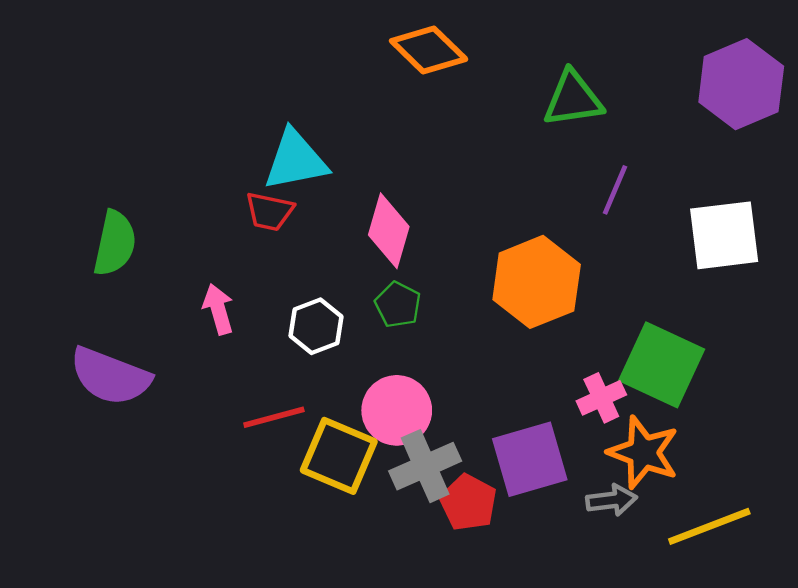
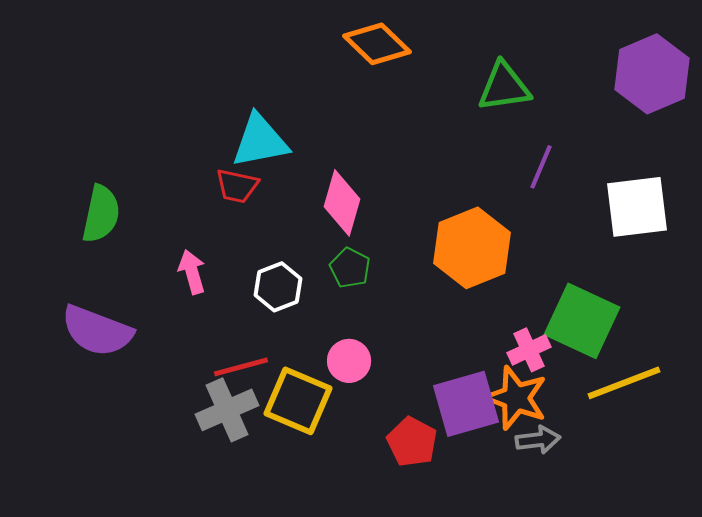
pink circle: (397, 410) -> (349, 361), size x0.7
orange star: (643, 452) -> (516, 398), moved
gray cross: (425, 466) -> (227, 410), moved
yellow line: (709, 526) -> (624, 383), moved

